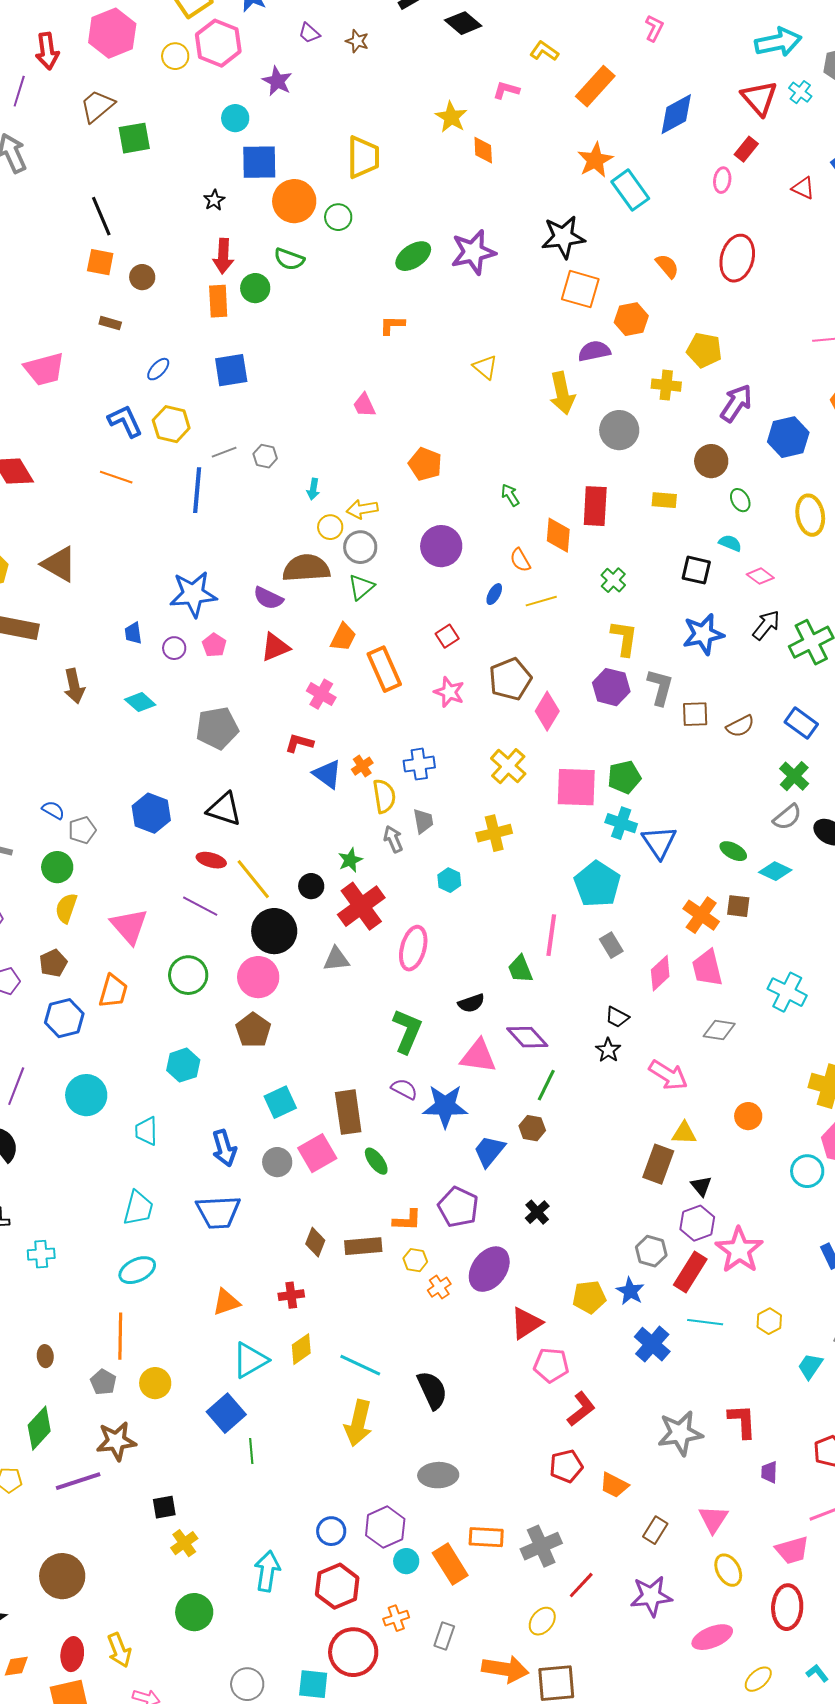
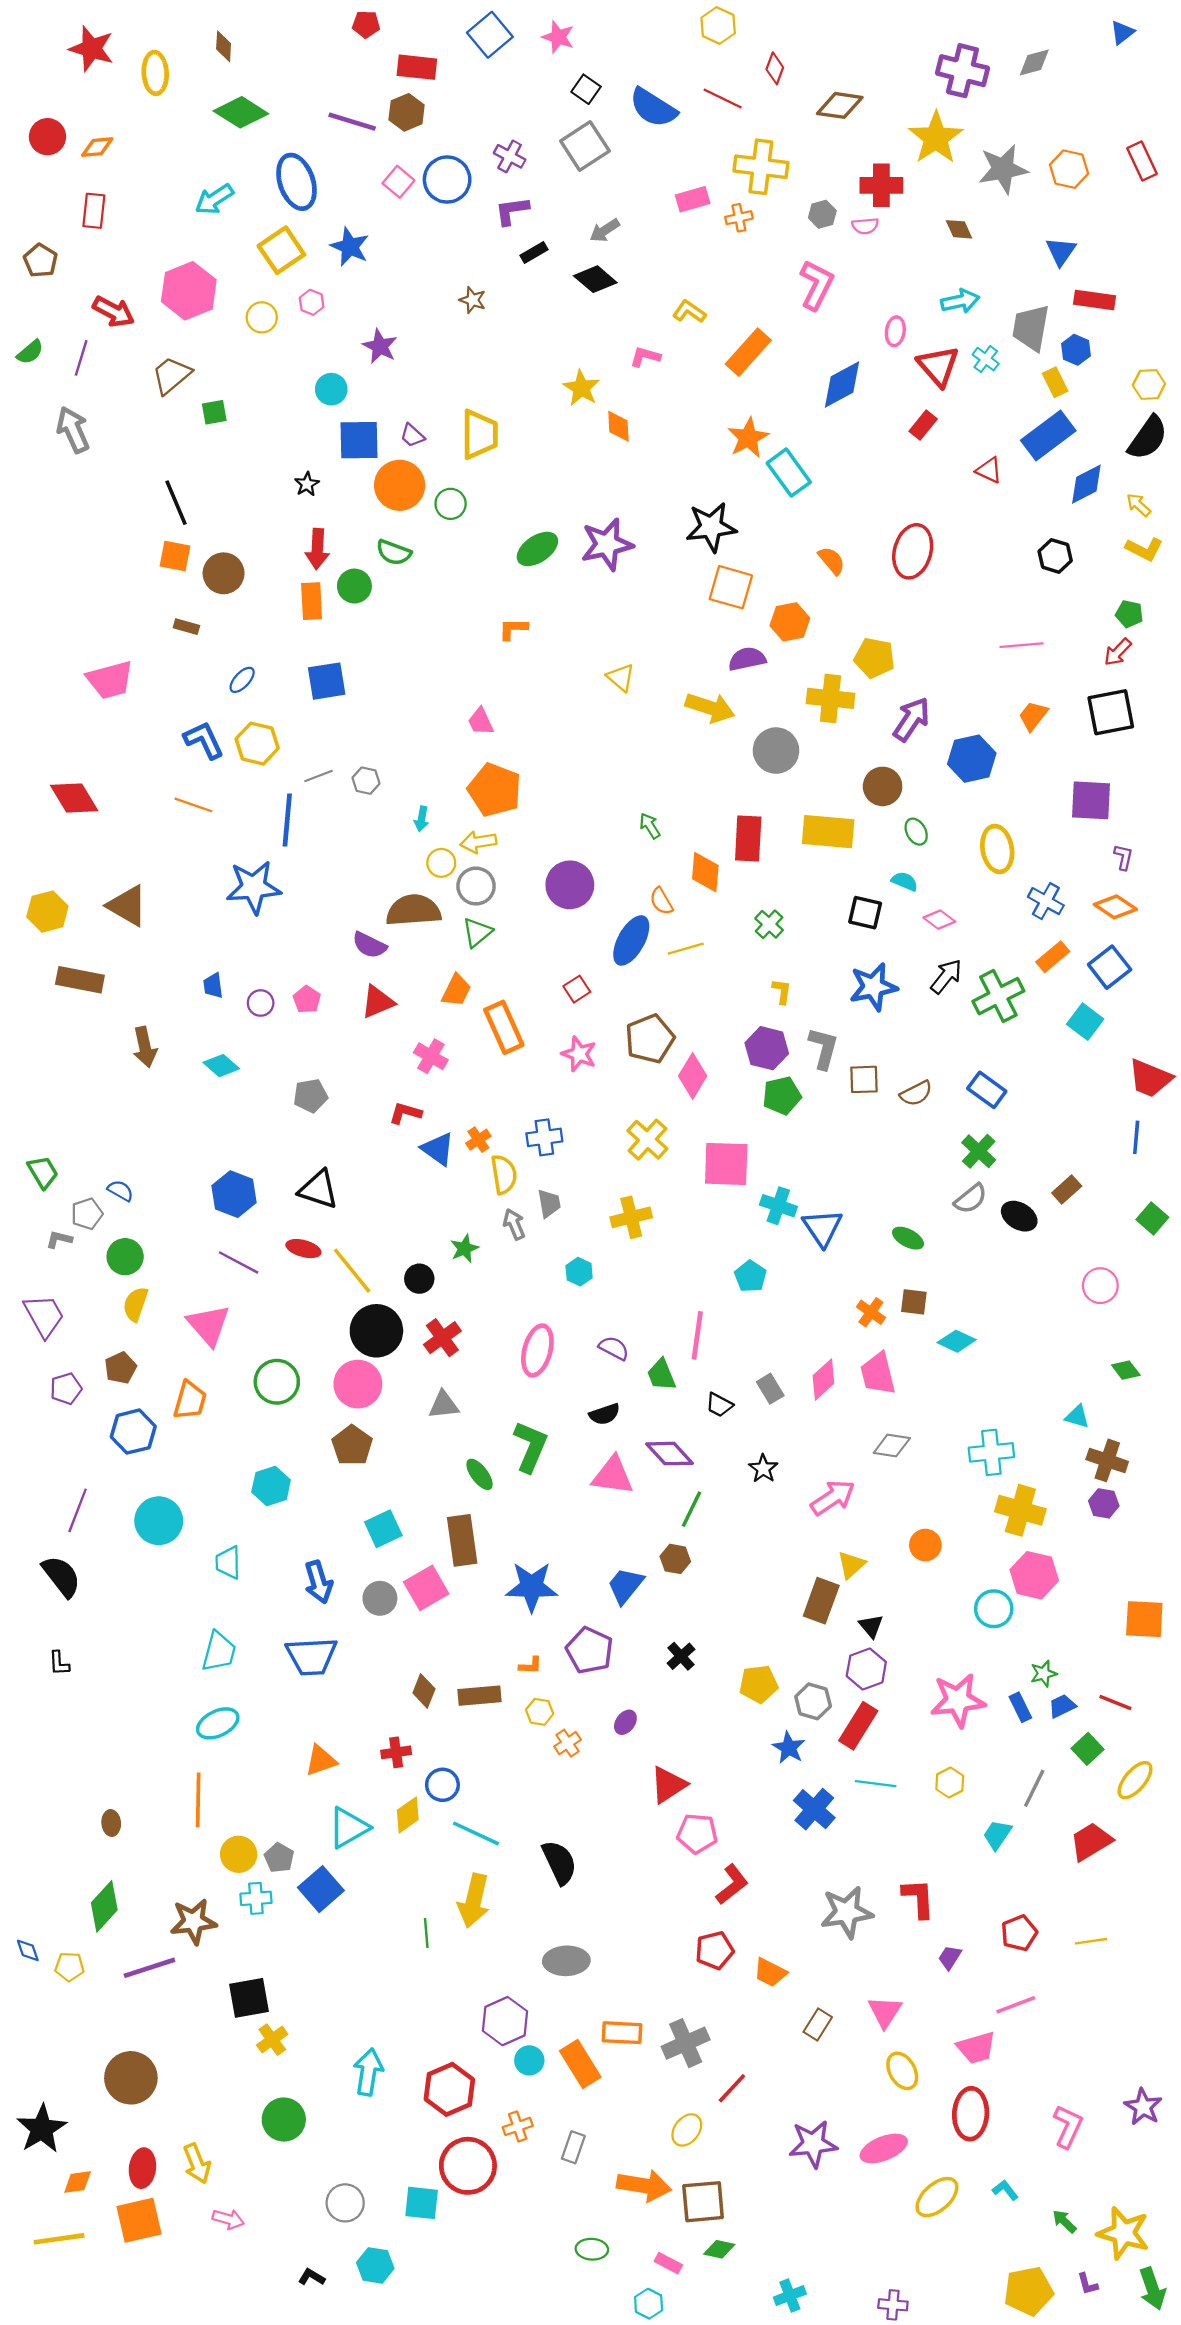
pink L-shape: (654, 28) -> (817, 285), size x1.6
purple trapezoid: (309, 33) -> (412, 435), moved
cyan arrow: (778, 42) -> (960, 301), size x0.7
pink hexagon: (218, 43) -> (312, 302), size x0.5
red arrow: (47, 51) -> (114, 312), turned -54
green square: (134, 138) -> (214, 412), size x0.7
pink ellipse: (722, 180) -> (895, 331), moved
brown circle: (142, 277) -> (224, 573), size x1.4
yellow cross: (666, 385) -> (830, 698), size x1.4
yellow arrow: (562, 393) -> (710, 708), turned -60
orange pentagon: (425, 464) -> (495, 790), moved, size x1.4
yellow rectangle: (664, 500) -> (828, 832), size x1.8
blue star: (193, 594) -> (254, 887), moved
blue ellipse: (494, 594) -> (631, 940), size x2.0
yellow L-shape: (624, 638) -> (782, 991), size x0.6
gray pentagon: (217, 728) -> (310, 1096), size x0.7
green pentagon: (624, 777) -> (782, 1096), moved
gray pentagon: (82, 830) -> (87, 1214), moved
cyan diamond: (775, 871) -> (957, 1341), moved
cyan pentagon: (597, 884) -> (751, 1276), size x0.6
purple line: (200, 906) -> (239, 1262), moved
red cross: (361, 906) -> (442, 1338), moved, size x0.7
orange cross: (701, 915) -> (871, 1312), size x0.7
gray rectangle: (611, 945) -> (770, 1389), moved
gray triangle: (336, 959) -> (444, 1405), moved
cyan cross: (787, 992) -> (991, 1452), moved, turned -33
black trapezoid: (617, 1017) -> (719, 1405), moved
pink arrow: (668, 1075) -> (833, 1498), turned -66
purple semicircle: (404, 1089) -> (614, 1348), moved
blue star: (445, 1106) -> (532, 1587), moved
yellow triangle: (684, 1133) -> (851, 1565), turned -44
green ellipse: (376, 1161) -> (479, 1474), moved
orange L-shape: (407, 1220) -> (530, 1665), size x0.7
pink star: (739, 1250) -> (958, 1700), moved, turned 30
cyan cross: (41, 1254) -> (256, 1898), moved
purple ellipse: (489, 1269) -> (625, 1722), size x0.5
yellow pentagon: (589, 1297) -> (759, 1684), moved
gray pentagon: (103, 1382) -> (279, 1858), moved
green line: (251, 1451) -> (426, 1933), moved
purple trapezoid: (769, 1472) -> (950, 1957), turned 30
black square: (164, 1507) -> (249, 1998), size x1.5
blue circle: (331, 1531) -> (442, 1785), moved
purple star: (651, 1596) -> (813, 2144), moved
yellow ellipse: (758, 1679) -> (937, 2197), size x1.4

